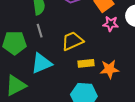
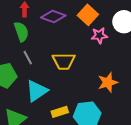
yellow trapezoid: (72, 41) -> (64, 61), turned -145
yellow rectangle: (86, 63) -> (60, 112), moved

